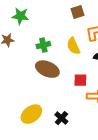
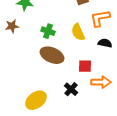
green cross: (43, 45) -> (48, 31), turned 32
black cross: (61, 118) -> (71, 89), moved

